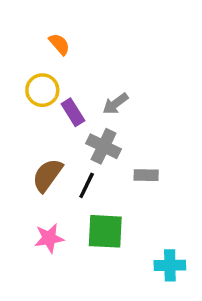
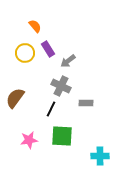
purple rectangle: (73, 112) -> (48, 49), moved
brown semicircle: (47, 175) -> (15, 98), moved

